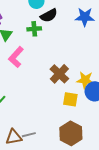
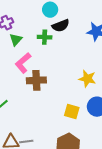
brown cross: (59, 74) -> (36, 80), moved, turned 36
yellow star: (85, 80) -> (87, 79), moved

